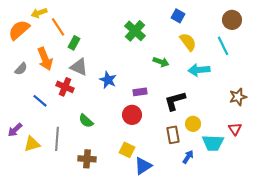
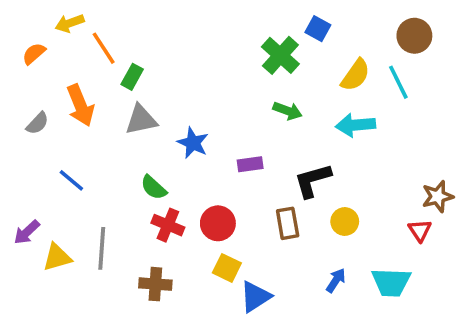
orange semicircle: (19, 30) -> (34, 54), size x0.6
green cross: (135, 31) -> (280, 55), moved
yellow semicircle: (188, 42) -> (355, 75), moved, turned 72
gray triangle: (79, 67) -> (141, 120), turned -36
red cross: (65, 87) -> (168, 225), moved
brown star: (238, 97) -> (438, 196), moved
red circle: (132, 115) -> (218, 223), moved
green semicircle: (86, 121) -> (154, 188), moved
brown rectangle: (173, 135) -> (288, 223), moved
cyan trapezoid: (213, 143) -> (391, 282), moved

